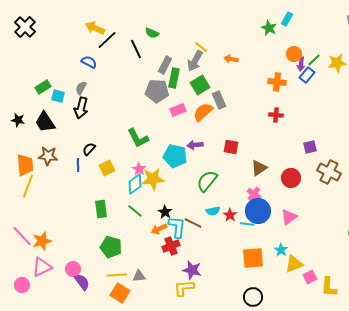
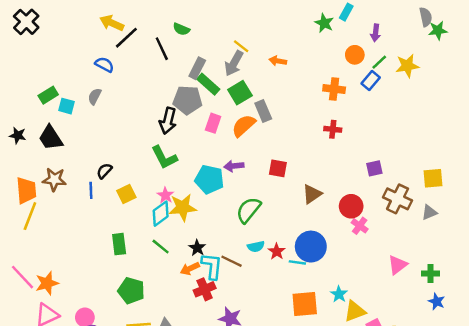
purple arrow: (301, 64) -> (376, 33), moved
green rectangle: (174, 78) -> (208, 84), turned -60
black arrow: (81, 108) -> (168, 121), moved
pink rectangle: (178, 110) -> (213, 123), turned -49
pink cross: (254, 194) -> (360, 226), moved
pink triangle: (289, 217) -> (398, 265), moved

